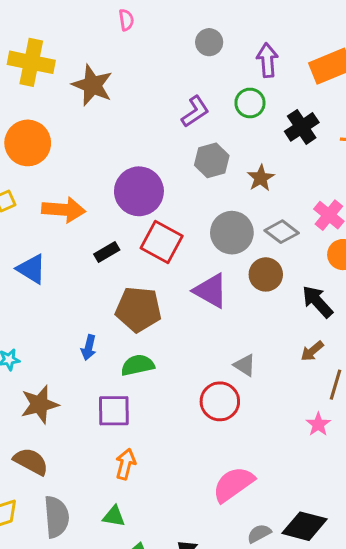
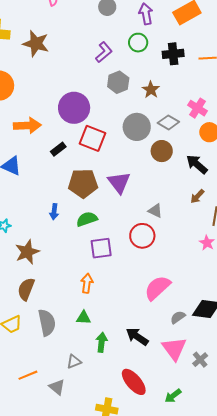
black cross: (302, 127) -> (173, 54), turned 35
purple triangle: (211, 291) -> (119, 182), moved, turned 30
purple square: (114, 411) -> (101, 248), moved
brown semicircle: (31, 461) -> (26, 289), turned -90

